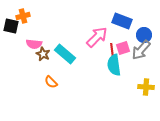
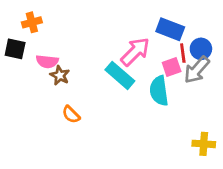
black square: (11, 26) -> (15, 49), moved
red line: (112, 50) -> (183, 53), moved
cyan rectangle: (65, 54) -> (120, 75), moved
yellow cross: (146, 87) -> (204, 144), moved

